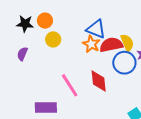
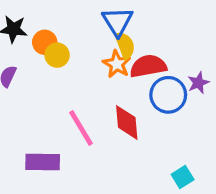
orange circle: (45, 21) -> (45, 42), moved
blue triangle: (96, 29) -> (118, 21), moved, turned 35
yellow semicircle: (127, 43) -> (125, 45), moved

